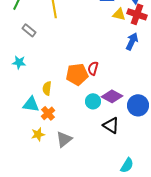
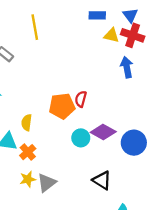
blue arrow: (132, 41) -> (127, 67), turned -36
black triangle: (111, 125) -> (102, 180), moved
yellow star: (38, 134) -> (28, 179), moved

